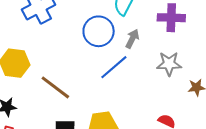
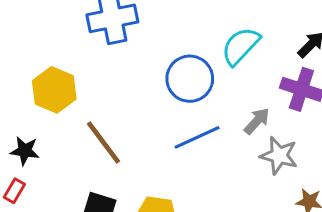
gray arrow: (132, 39) -> (257, 121), moved

